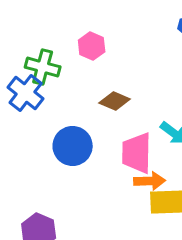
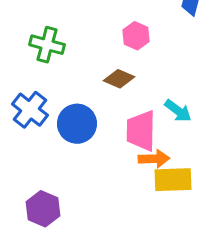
pink hexagon: (92, 46) -> (136, 36), moved
blue cross: (26, 93) -> (30, 110), moved

